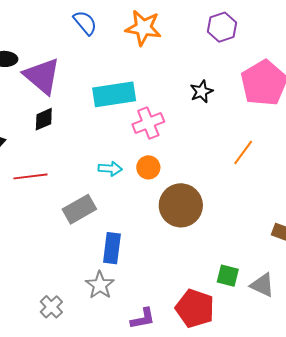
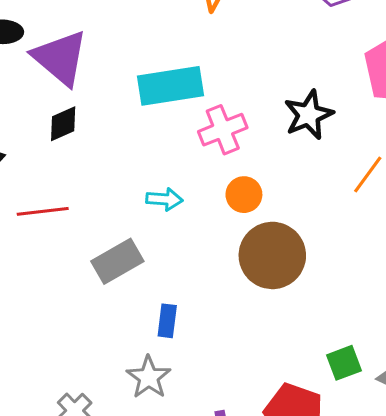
black star: (202, 91) -> (309, 115), moved, size x1.4
orange circle: (148, 167) -> (244, 195), moved
blue rectangle: (112, 248) -> (167, 321), size x0.7
green square: (228, 276) -> (344, 363), turned -35

